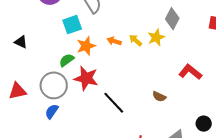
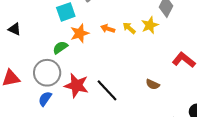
red star: (86, 78) -> (76, 85), moved

